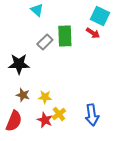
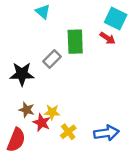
gray rectangle: (45, 42) -> (52, 59), moved
blue arrow: (92, 115) -> (106, 133), turned -90
red star: (45, 120) -> (42, 123), moved

